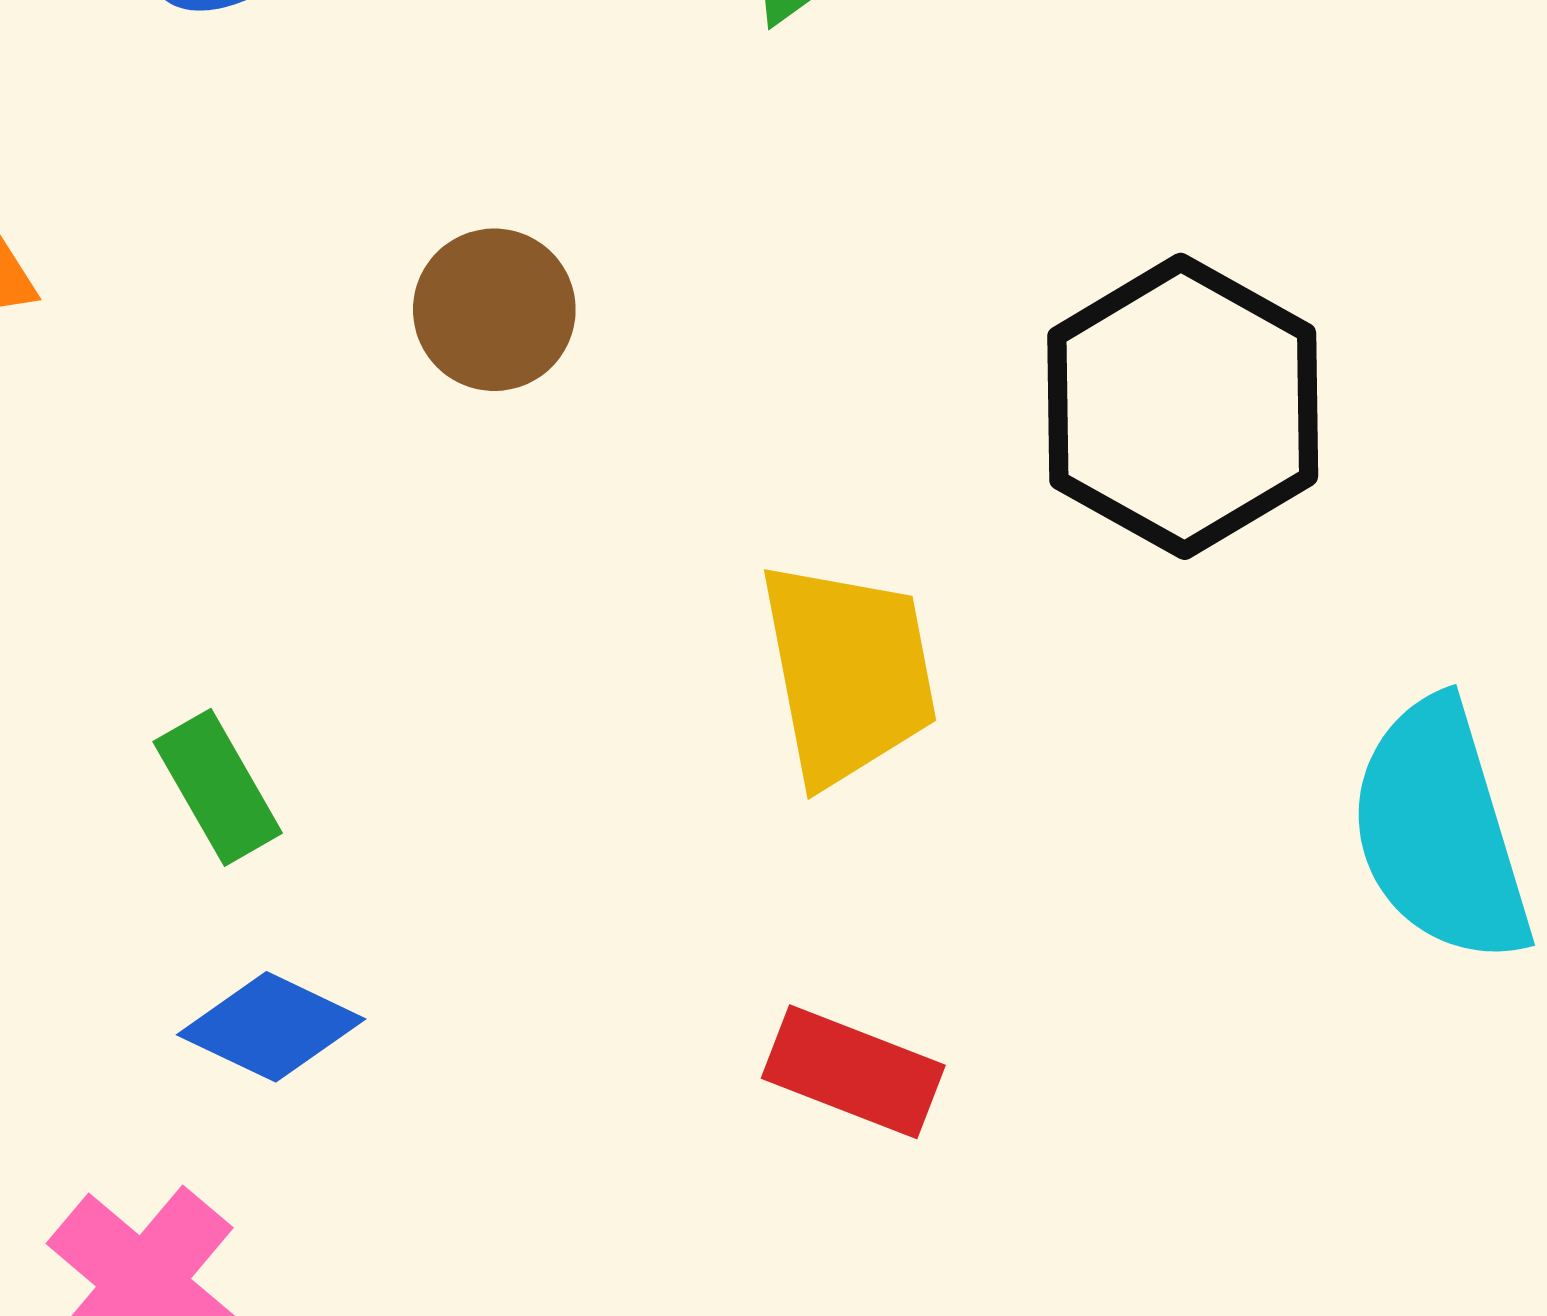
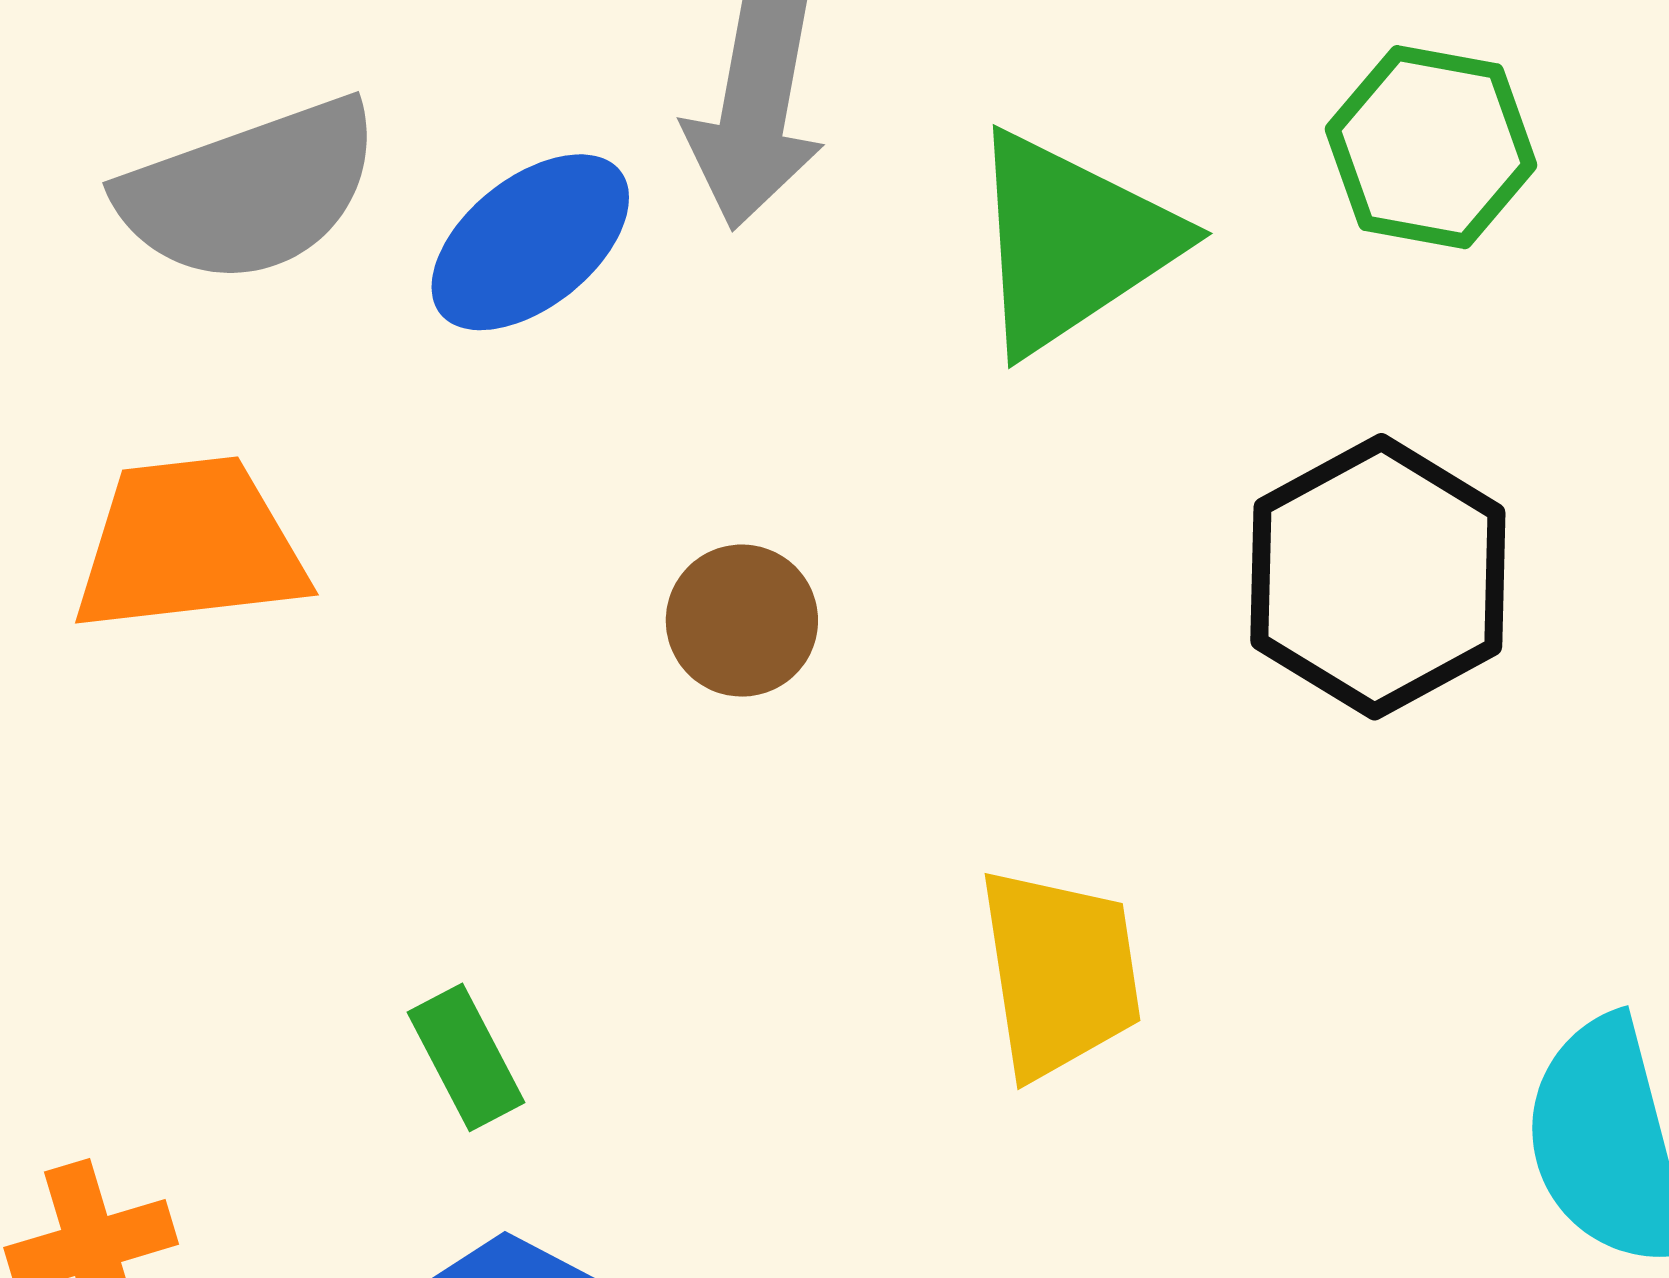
black hexagon: (1183, 406) -> (1378, 577), moved

